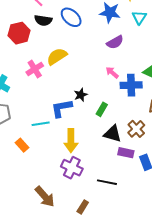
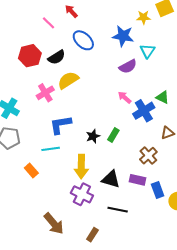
cyan triangle: (139, 17) -> (148, 51), moved
black semicircle: (43, 20) -> (57, 57), moved, turned -42
blue cross: (131, 85) -> (144, 111), turned -30
black star: (81, 95) -> (93, 136), moved
blue L-shape: (62, 108) -> (60, 125), moved
black triangle: (113, 134) -> (111, 179), moved

